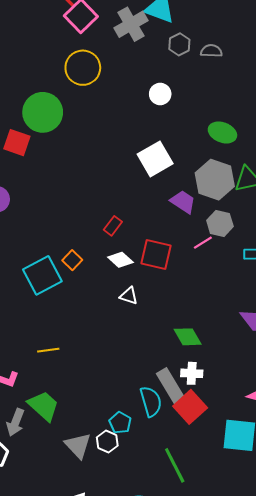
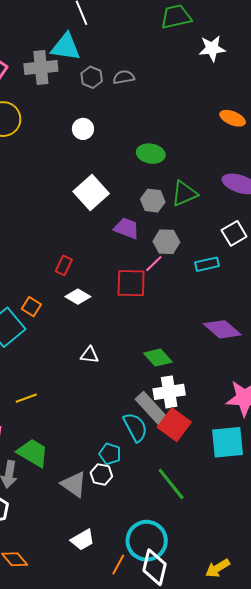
gray cross: (131, 24) -> (41, 68), turned 36
gray hexagon: (215, 180) -> (153, 201), size x0.6
red square: (156, 254) -> (131, 283), moved
white triangle: (129, 296) -> (90, 355), moved
white cross: (192, 373) -> (169, 392), size x1.4

